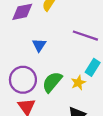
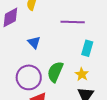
yellow star: (78, 83) -> (82, 74), moved

